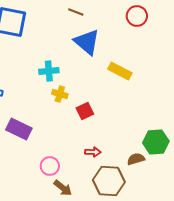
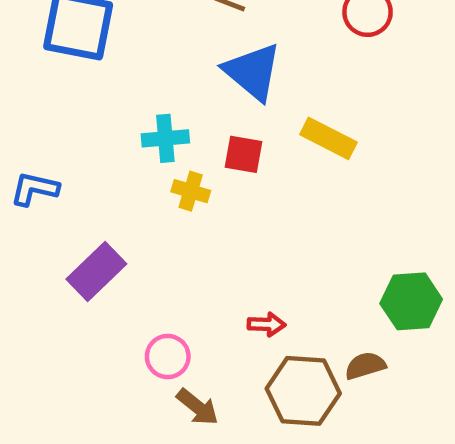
red square: (85, 111) -> (243, 154), moved, turned 36
purple rectangle: (19, 129) -> (96, 272), turned -70
brown semicircle: (136, 159) -> (365, 366), moved

